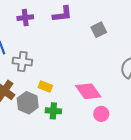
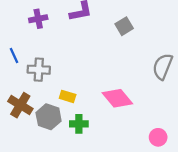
pink circle: (101, 114) -> (158, 137), moved

